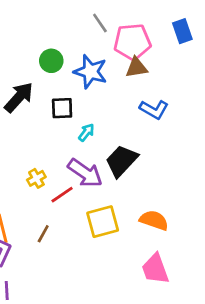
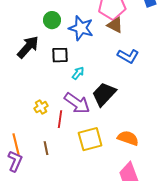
brown triangle: (136, 68) -> (115, 25), turned 36
red line: (62, 195) -> (60, 119), turned -48
brown line: (43, 234) -> (46, 148), turned -40

